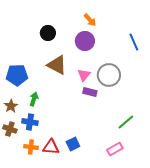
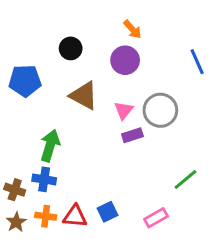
blue pentagon: (17, 75) -> (25, 81), moved
purple rectangle: (90, 92) -> (132, 135), turned -32
green arrow: (34, 99) -> (50, 146), size x1.5
brown star: (11, 106) -> (16, 222), moved
pink rectangle: (115, 149) -> (156, 218), moved

